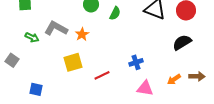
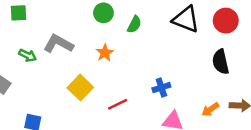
orange star: (82, 34) -> (105, 53), moved
black semicircle: (182, 42) -> (221, 62), turned -72
yellow square: (73, 62) -> (80, 88), turned -30

